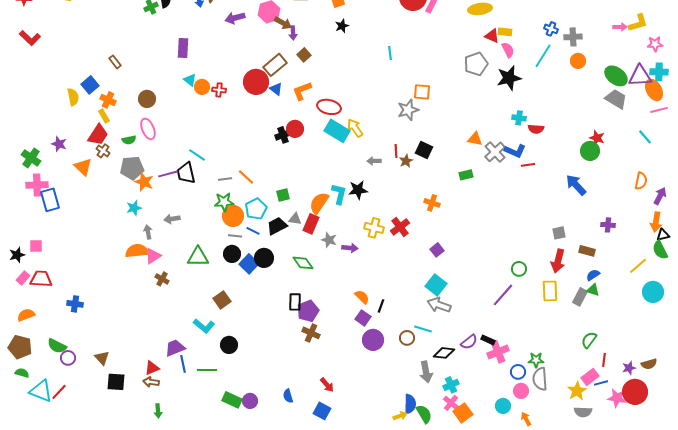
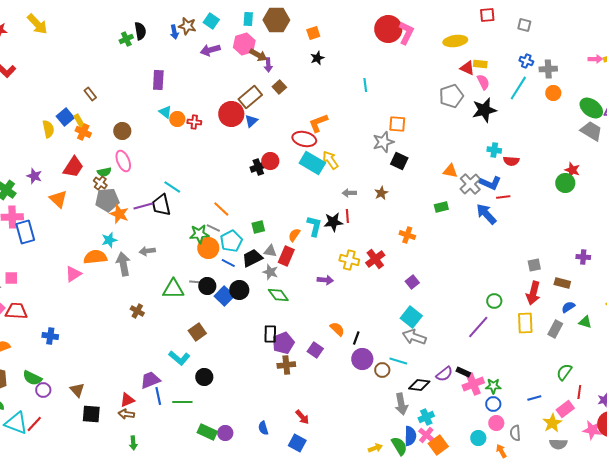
blue triangle: (276, 89) -> (251, 121), turned 40
orange L-shape: (302, 91) -> (318, 123), moved
yellow rectangle: (104, 116) -> (79, 121), moved
black square: (424, 150) -> (399, 161), moved
brown cross: (103, 151) -> (100, 183), moved
red line: (396, 151) -> (347, 216), moved
gray line: (225, 179) -> (213, 228), moved, turned 32
blue arrow: (576, 185) -> (486, 214), moved
orange semicircle: (319, 203) -> (294, 235), size x0.6
gray arrow: (148, 232) -> (123, 264), size x1.6
gray line: (235, 236) -> (196, 282), moved
gray star: (329, 240) -> (270, 272), moved
orange semicircle: (137, 251) -> (95, 257), moved
pink triangle: (153, 256) -> (73, 274), moved
green triangle: (593, 290) -> (585, 322), moved
purple square: (363, 318) -> (315, 350), moved
brown cross: (311, 333) -> (286, 365), turned -30
purple circle: (373, 340) -> (362, 359), moved
green star: (536, 360) -> (493, 386), moved
gray semicircle: (540, 379) -> (515, 433), moved, size x0.7
blue line: (601, 383) -> (534, 398), moved
blue semicircle: (410, 404) -> (410, 436), moved

